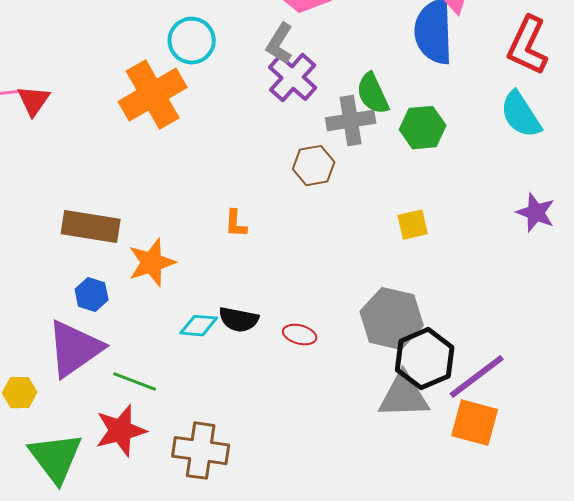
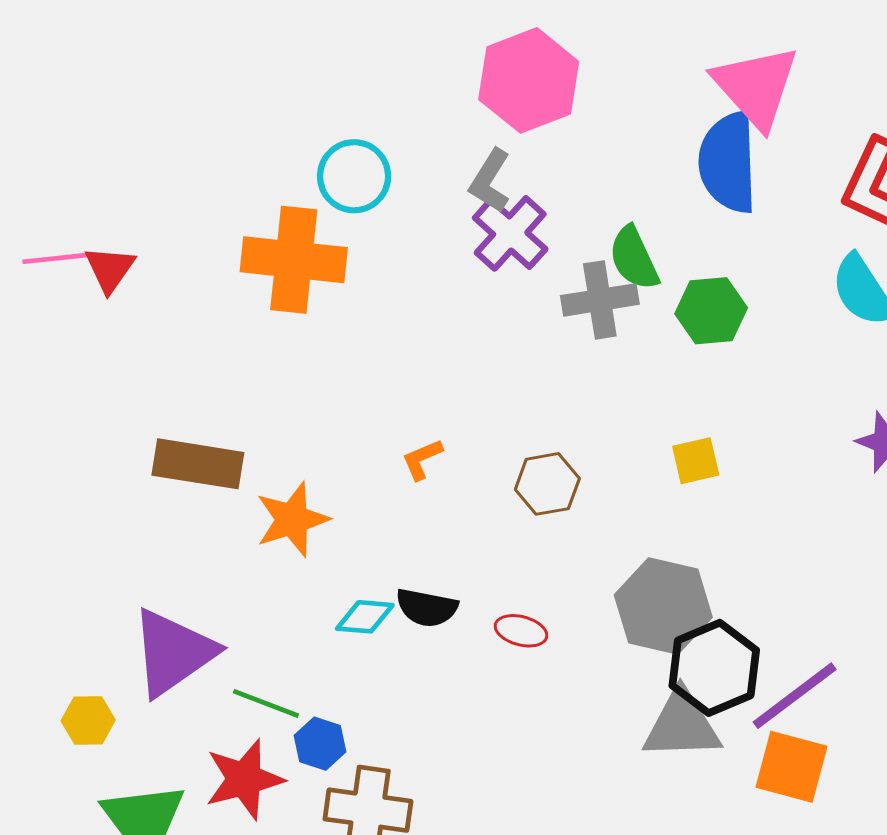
orange cross: (153, 95) -> (294, 260), turned 36
brown hexagon: (314, 166) -> (547, 484), moved
orange L-shape: (236, 224) -> (422, 459), turned 64
blue hexagon: (92, 295) -> (320, 744), moved

